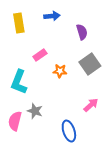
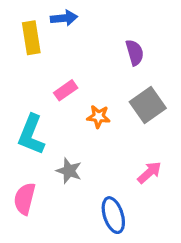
blue arrow: (52, 16) -> (64, 18), moved
gray star: (35, 111) -> (69, 171), moved

